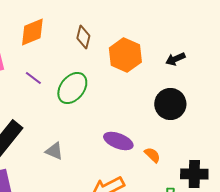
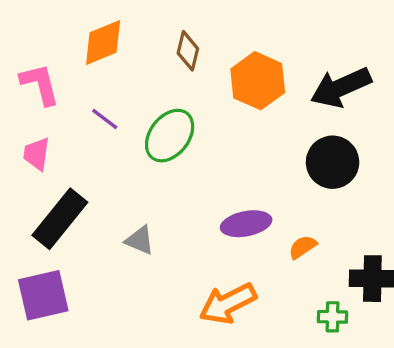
black arrow: (175, 59) -> (341, 87), size x1.8
purple ellipse: (118, 141) -> (246, 224), turned -32
orange semicircle: (152, 155) -> (303, 247), turned -78

